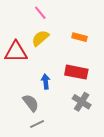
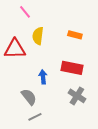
pink line: (40, 13) -> (25, 12), moved
yellow semicircle: (40, 38) -> (38, 36), turned -42

